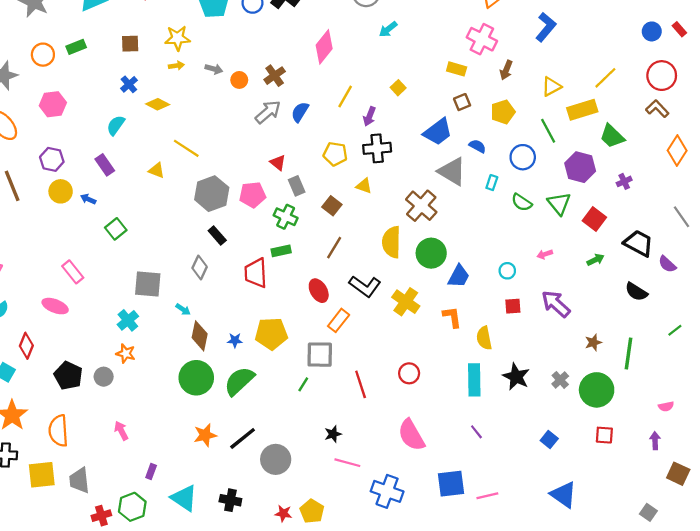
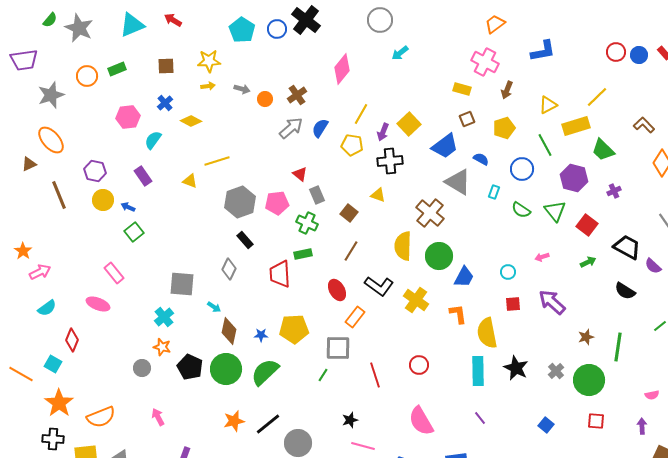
blue L-shape: (546, 27) -> (543, 51), turned 40
red circle: (662, 76) -> (616, 52), moved, size x0.7
yellow square: (398, 88) -> (409, 124), moved, size x1.6
pink hexagon: (53, 104) -> (128, 117), moved
yellow line: (186, 148) -> (217, 161), turned -50
yellow pentagon: (335, 154) -> (352, 145), moved
green square: (116, 229) -> (134, 232), moved
yellow semicircle: (484, 338) -> (487, 333), size x1.4
black pentagon: (68, 376) -> (190, 367), moved
orange semicircle: (58, 431) -> (101, 417), turned -108

